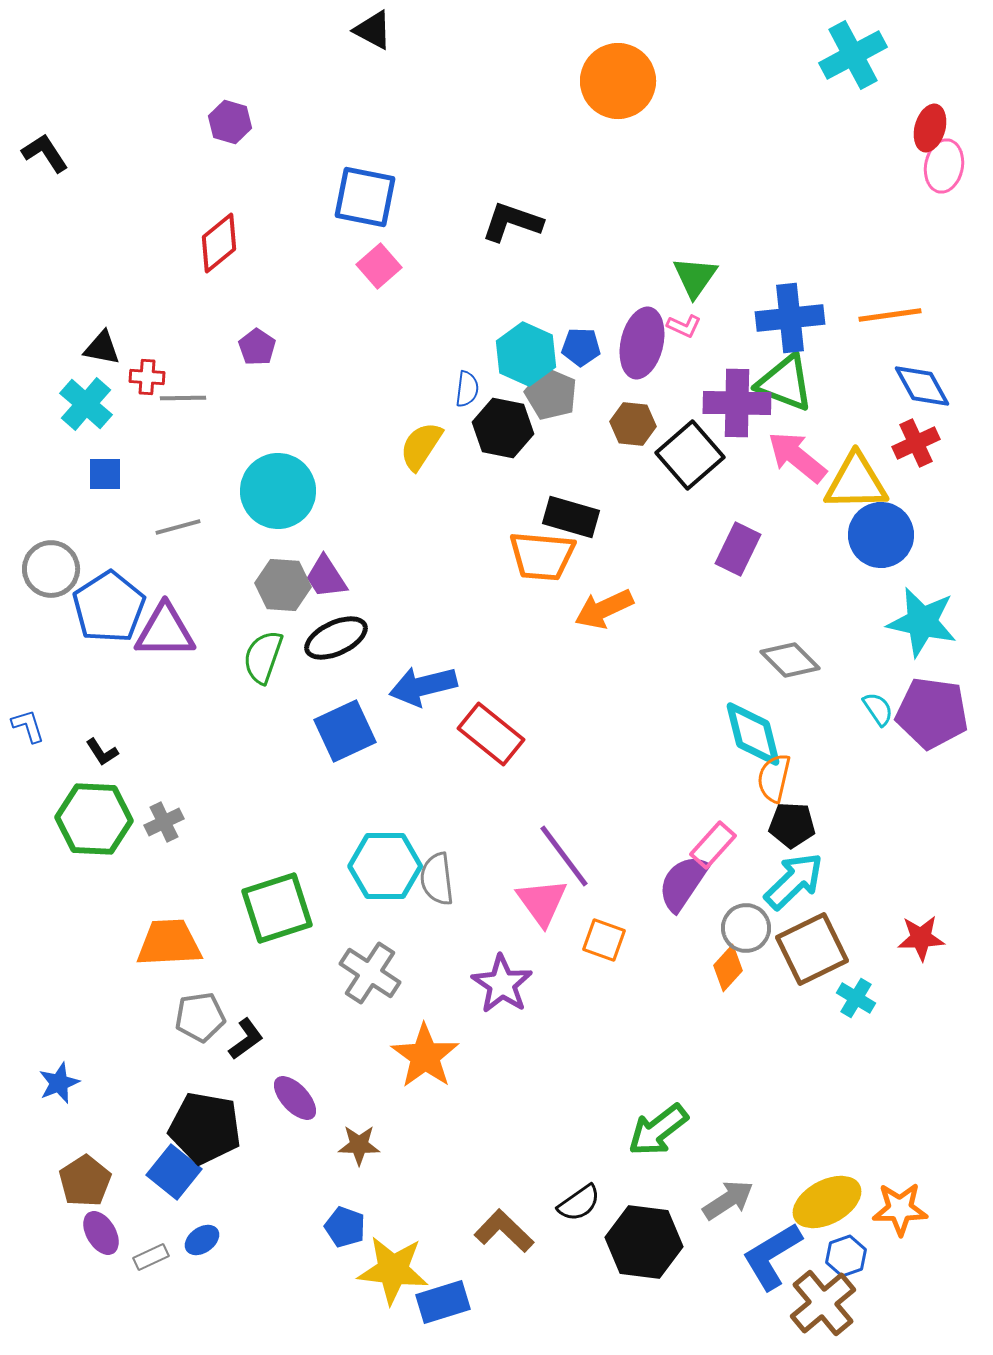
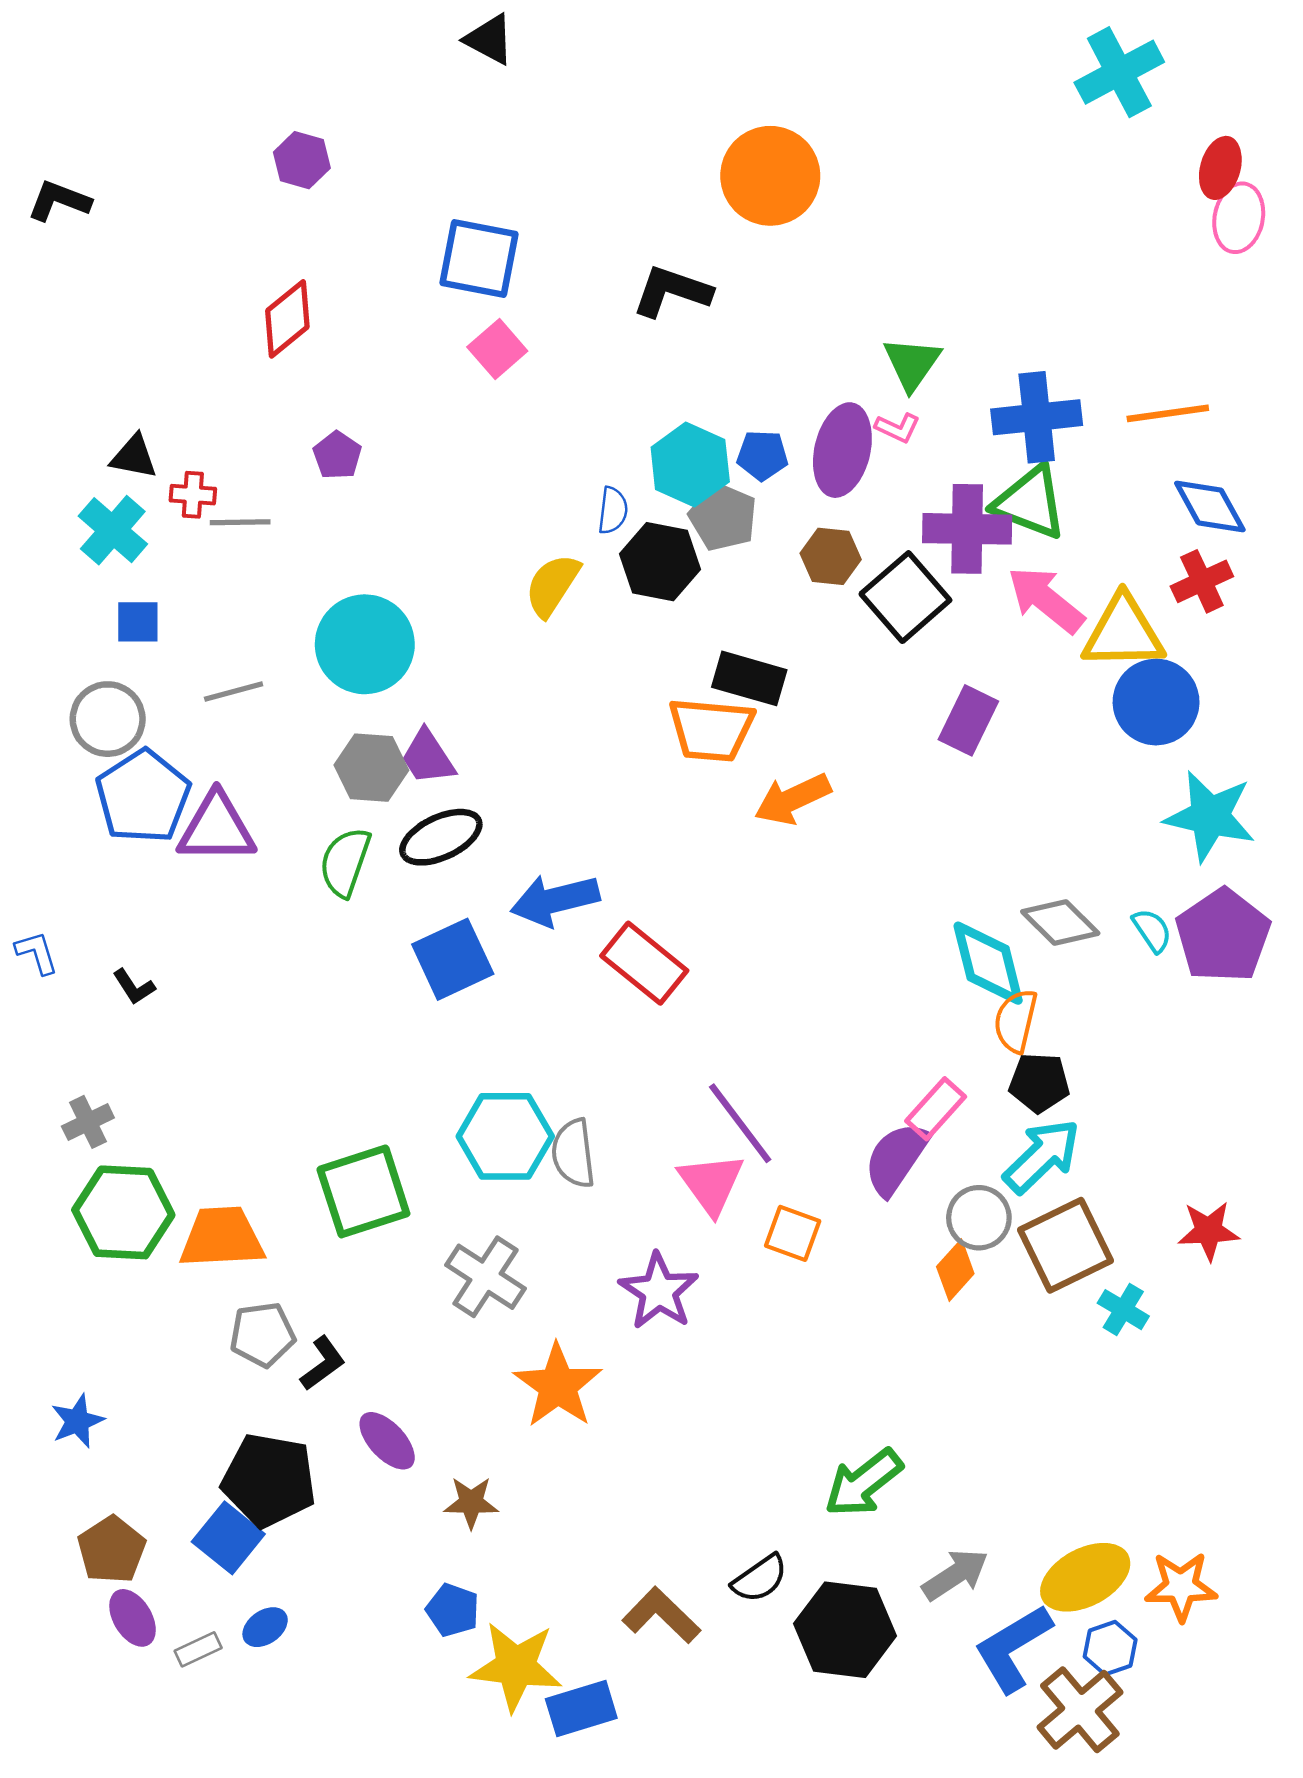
orange circle: (618, 81) -> (770, 176), moved
black L-shape: (45, 153) -> (59, 201), turned -36
gray circle: (51, 569) -> (108, 719), moved
gray diamond: (790, 660) -> (1060, 922), moved
purple pentagon: (932, 713) -> (1223, 936), turned 30
green hexagon: (94, 819) -> (123, 1212), moved
gray cross: (164, 822) -> (88, 1122), moved

